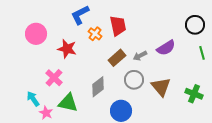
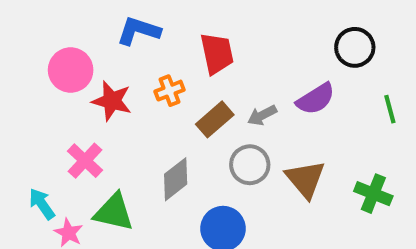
blue L-shape: (80, 15) -> (139, 31), turned 45
black circle: (195, 25) -> (355, 47), moved
pink circle: (36, 34) -> (71, 70), moved
orange cross: (95, 34) -> (169, 91), moved, turned 32

